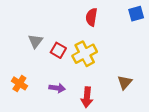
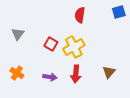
gray triangle: (35, 41) -> (18, 34), moved
red arrow: (87, 97) -> (76, 74), moved

